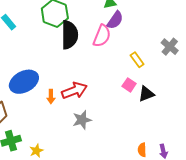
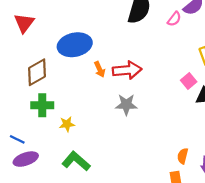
pink semicircle: (102, 36) -> (174, 19), size x0.6
orange arrow: (51, 97) -> (100, 69), turned -40

